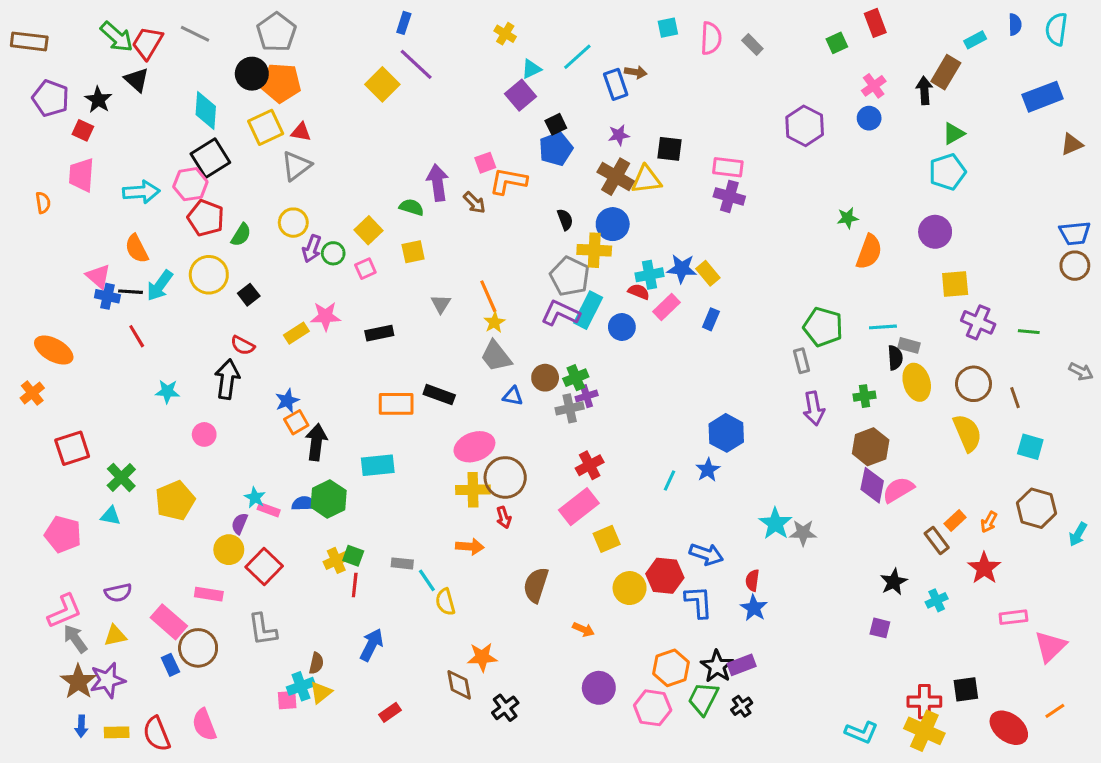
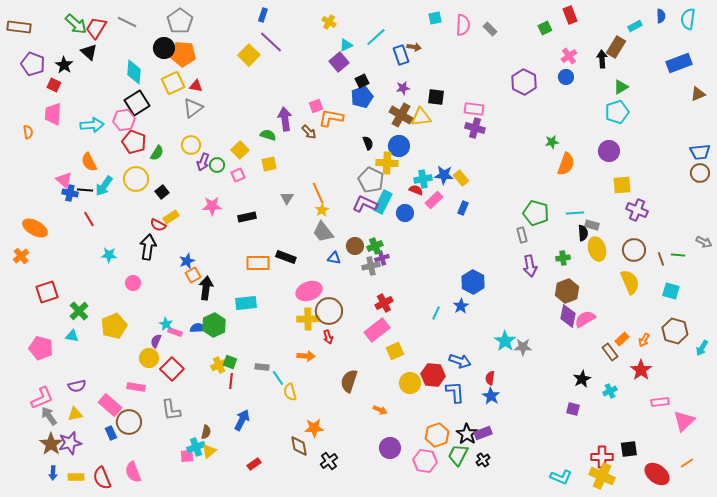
green line: (1029, 332) -> (678, 255), moved
yellow rectangle: (296, 333) -> (171, 217), moved

